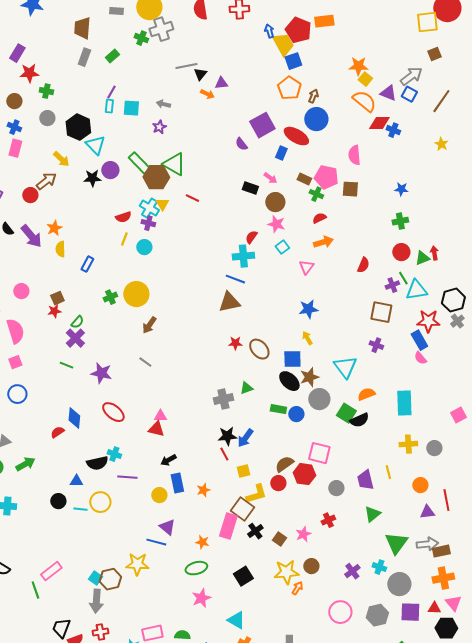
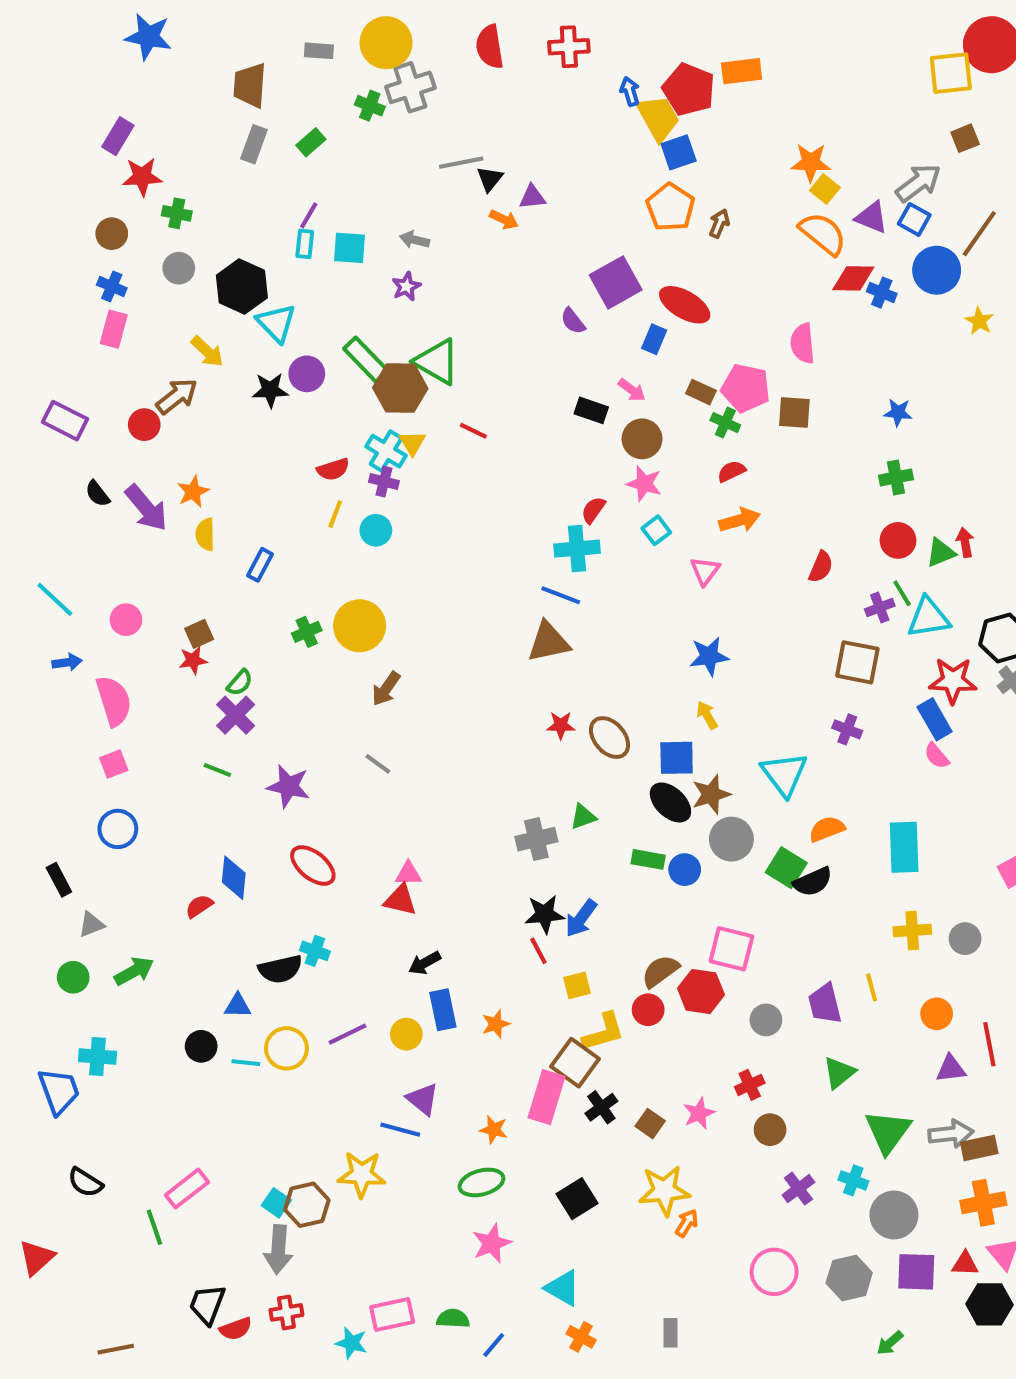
blue circle: (316, 119) -> (937, 270), moved
purple line: (127, 477) -> (347, 1034), moved, turned -30
brown circle: (311, 566) -> (770, 1130), moved

